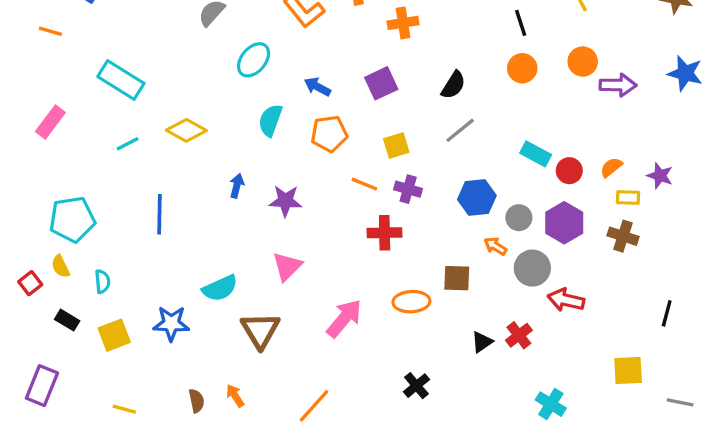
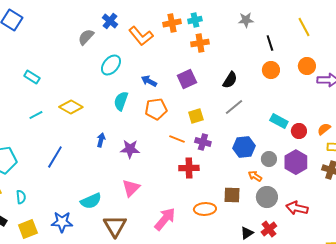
cyan rectangle: (121, 80) -> (32, 77), size x0.6
blue line: (160, 214) -> (55, 157), turned 30
gray circle: (532, 268) -> (267, 197), moved

